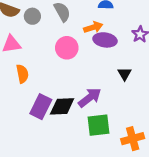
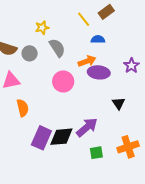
green square: (98, 125) -> (96, 153), size x0.6
orange cross: (133, 139) -> (128, 147), moved

